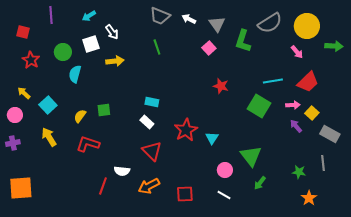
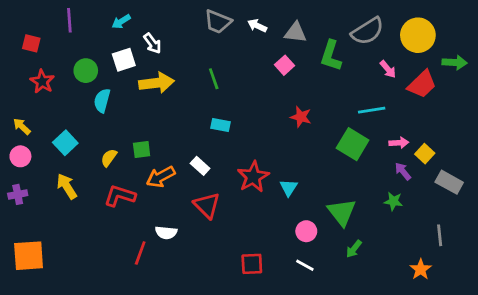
gray triangle: (217, 24) -> (295, 32), turned -48
green line: (157, 47) -> (214, 79), moved
pink arrow: (297, 52) -> (388, 69), moved
yellow arrow: (115, 61) -> (157, 83), size x1.4
red trapezoid: (308, 82) -> (422, 84), moved
yellow arrow: (24, 93) -> (22, 126), moved
cyan rectangle: (152, 102) -> (221, 125), moved
gray line: (323, 163) -> (440, 235), moved
green star: (299, 172) -> (393, 201), moved
orange arrow: (149, 186) -> (161, 177), moved

